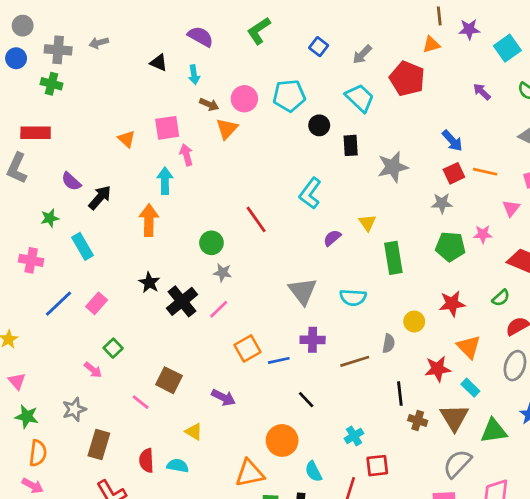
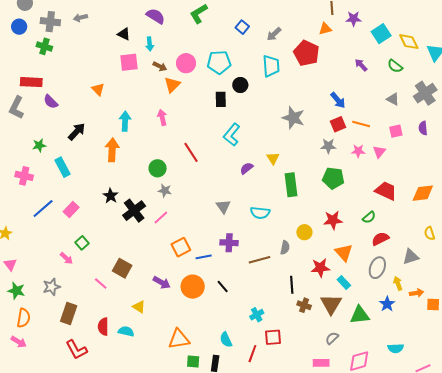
cyan trapezoid: (360, 98) -> (271, 66), turned 40
pink square: (167, 128) -> (129, 62), moved
black rectangle: (351, 145) -> (221, 99), moved
pink arrow: (186, 155) -> (162, 117), moved
gray star: (393, 167) -> (293, 118), turned 30
purple semicircle: (71, 181) -> (51, 102), moved
pink star: (483, 234) -> (358, 151), moved
gray triangle: (303, 291) -> (223, 207), size x0.7
orange circle: (282, 440) -> (193, 287), moved
gray semicircle: (457, 464) -> (332, 338), size x0.6

